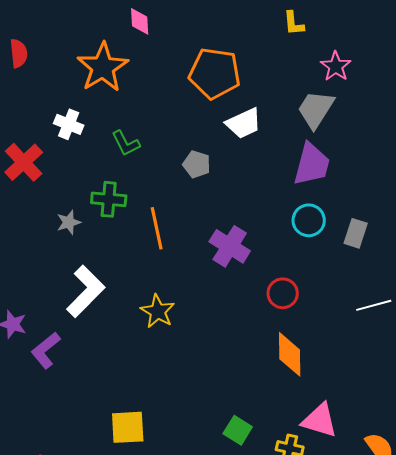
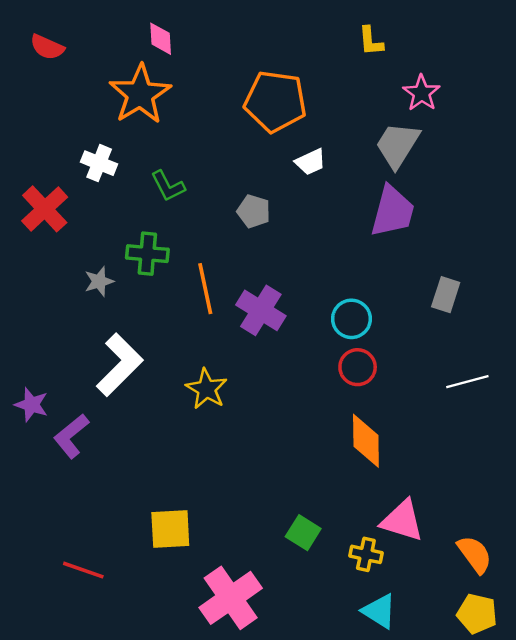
pink diamond: (140, 21) -> (161, 39), moved
red semicircle: (19, 53) -> (47, 47), moved, turned 120
white trapezoid: (244, 123) -> (310, 162), size x0.7
cyan circle: (309, 220) -> (351, 319), moved
purple cross: (230, 246) -> (261, 310), moved

